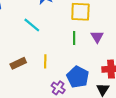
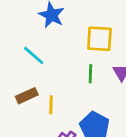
brown rectangle: (18, 63) -> (27, 96), moved

